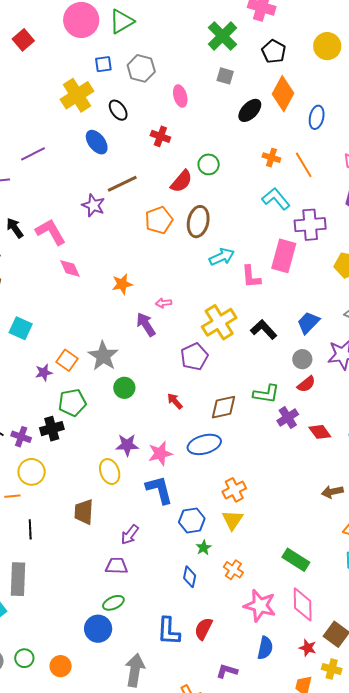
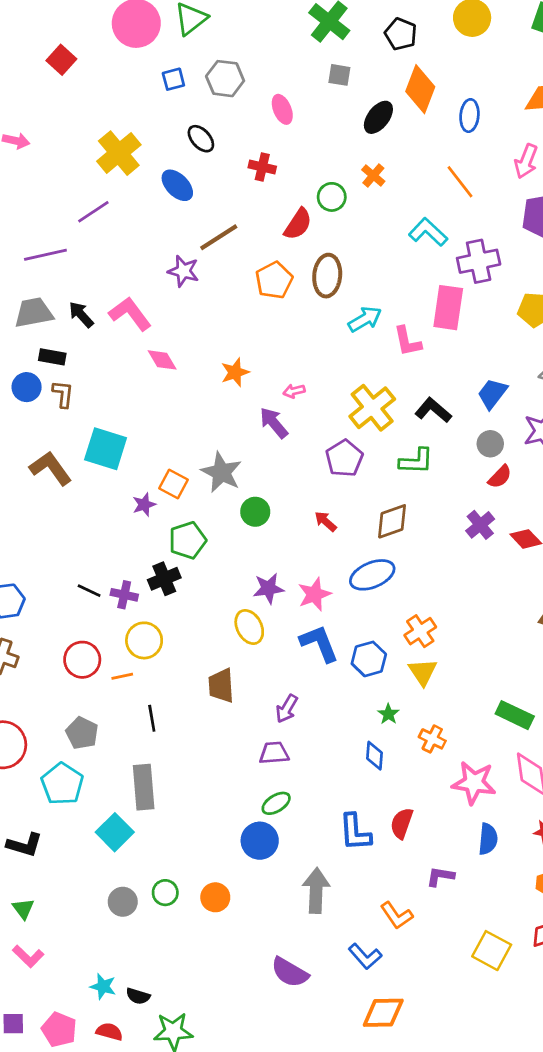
yellow cross: (77, 95) -> (119, 153), moved
orange cross: (271, 158) -> (373, 176), moved, turned 30
cyan square: (21, 328) -> (106, 449), size x1.4
green L-shape: (266, 394) -> (416, 461), moved
blue hexagon: (192, 520) -> (369, 659), moved

